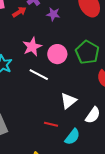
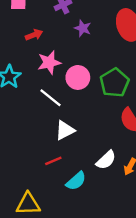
red arrow: (19, 12) -> (34, 35), moved
white triangle: (68, 101) -> (65, 130), moved
red line: (51, 124) -> (53, 161), turned -48

